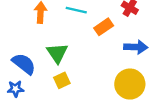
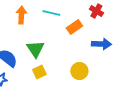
yellow circle: (130, 84) -> (79, 71), moved, size x0.7

